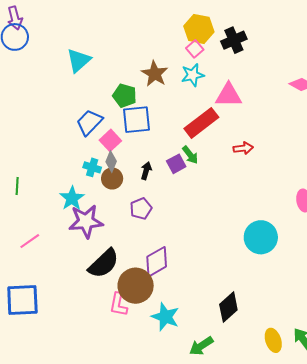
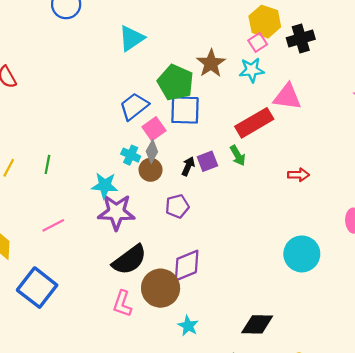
green pentagon: (125, 96) -> (176, 83), size x1.4
red arrow: (243, 148) -> (298, 175), moved
purple square: (176, 164) -> (207, 161), moved
cyan star: (72, 198) -> (105, 185), turned 30
blue square: (22, 300) -> (37, 288), turned 33
pink L-shape: (118, 305) -> (122, 304), moved
black diamond: (228, 307) -> (257, 324), turned 36
cyan star: (165, 317) -> (188, 326), size x0.7

